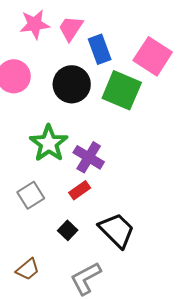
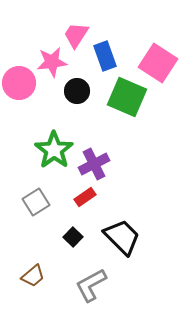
pink star: (35, 24) -> (52, 62), moved
black circle: (72, 84) -> (77, 91), size x0.7
purple cross: (89, 157) -> (94, 164), turned 32

